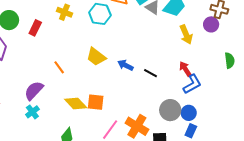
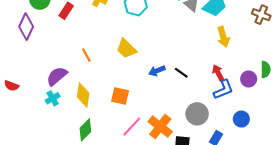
purple circle: (211, 24) -> (249, 79), moved
blue arrow: (125, 65) -> (157, 71), moved, turned -56
yellow diamond: (76, 104) -> (83, 95), moved, turned 45
blue circle: (189, 113) -> (241, 119), moved

